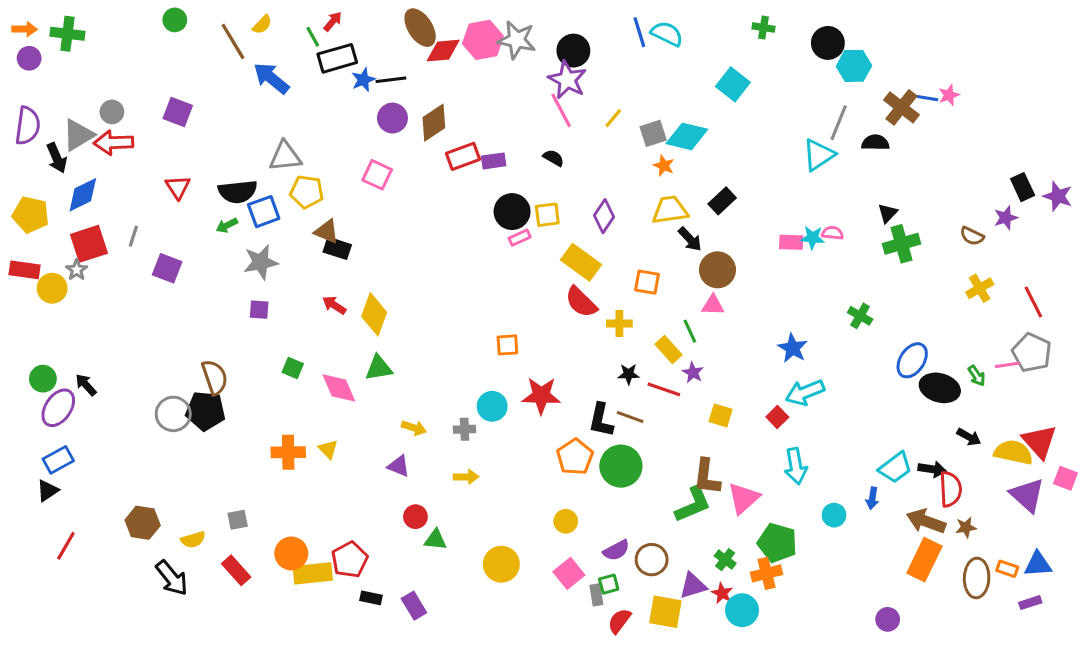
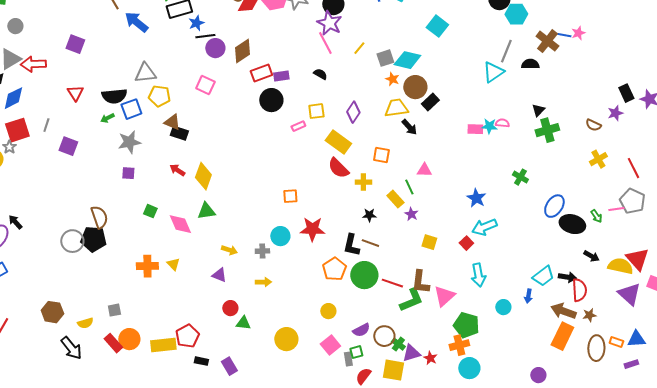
black line: (391, 80) -> (205, 36), moved
gray circle: (112, 112) -> (15, 26), moved
black circle: (512, 212) -> (271, 100), moved
brown circle: (717, 270) -> (415, 87), moved
red line: (664, 389) -> (392, 283), moved
orange circle: (291, 553) -> (129, 339), moved
green cross: (725, 560) -> (398, 344), moved
cyan circle: (742, 610) -> (469, 368), moved

